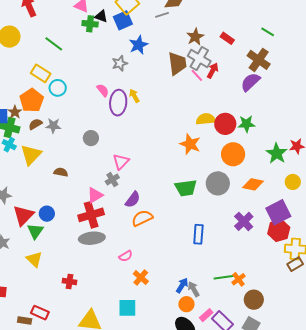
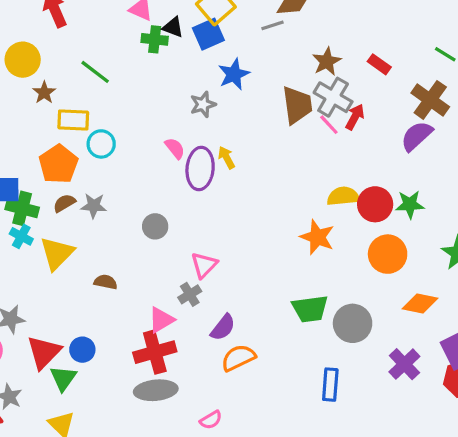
yellow rectangle: (41, 73) -> (73, 120), turned -30
brown star: (15, 112) -> (44, 93), moved
gray circle: (218, 183) -> (353, 323), moved

